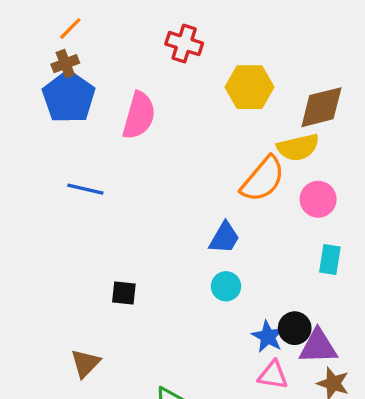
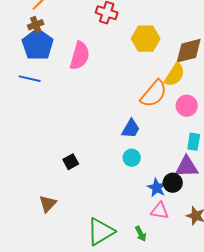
yellow semicircle: (298, 147) -> (175, 75), turned -45
blue line: (85, 189) -> (30, 79), moved
black square: (124, 293) -> (71, 162), turned -35
purple triangle: (318, 347) -> (187, 167), moved

